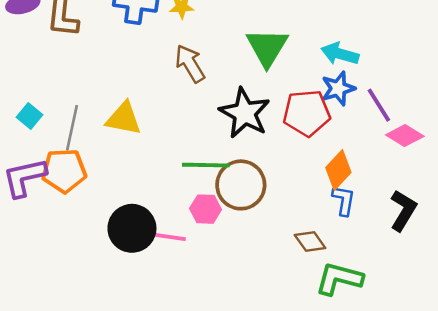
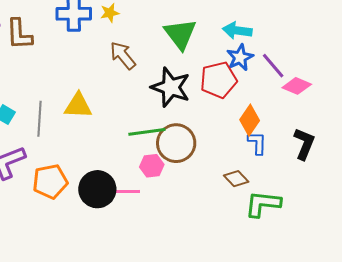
orange pentagon: (64, 171) -> (50, 181), moved

